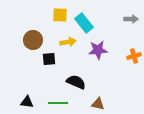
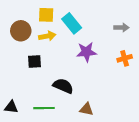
gray arrow: (131, 19) -> (121, 28), moved
brown circle: (33, 40) -> (21, 31), moved
yellow arrow: (68, 42) -> (47, 36), moved

